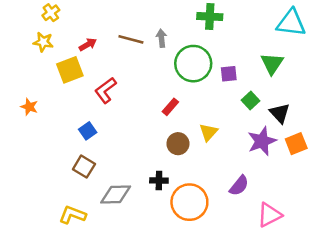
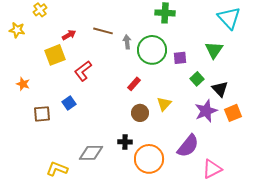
cyan triangle: (291, 23) -> (229, 18), turned 40
gray arrow: (161, 38) -> (127, 42), moved
yellow star: (43, 42) -> (17, 30), moved
brown square: (84, 167) -> (42, 114), moved, turned -36
purple semicircle: (239, 186) -> (188, 146), size x1.4

